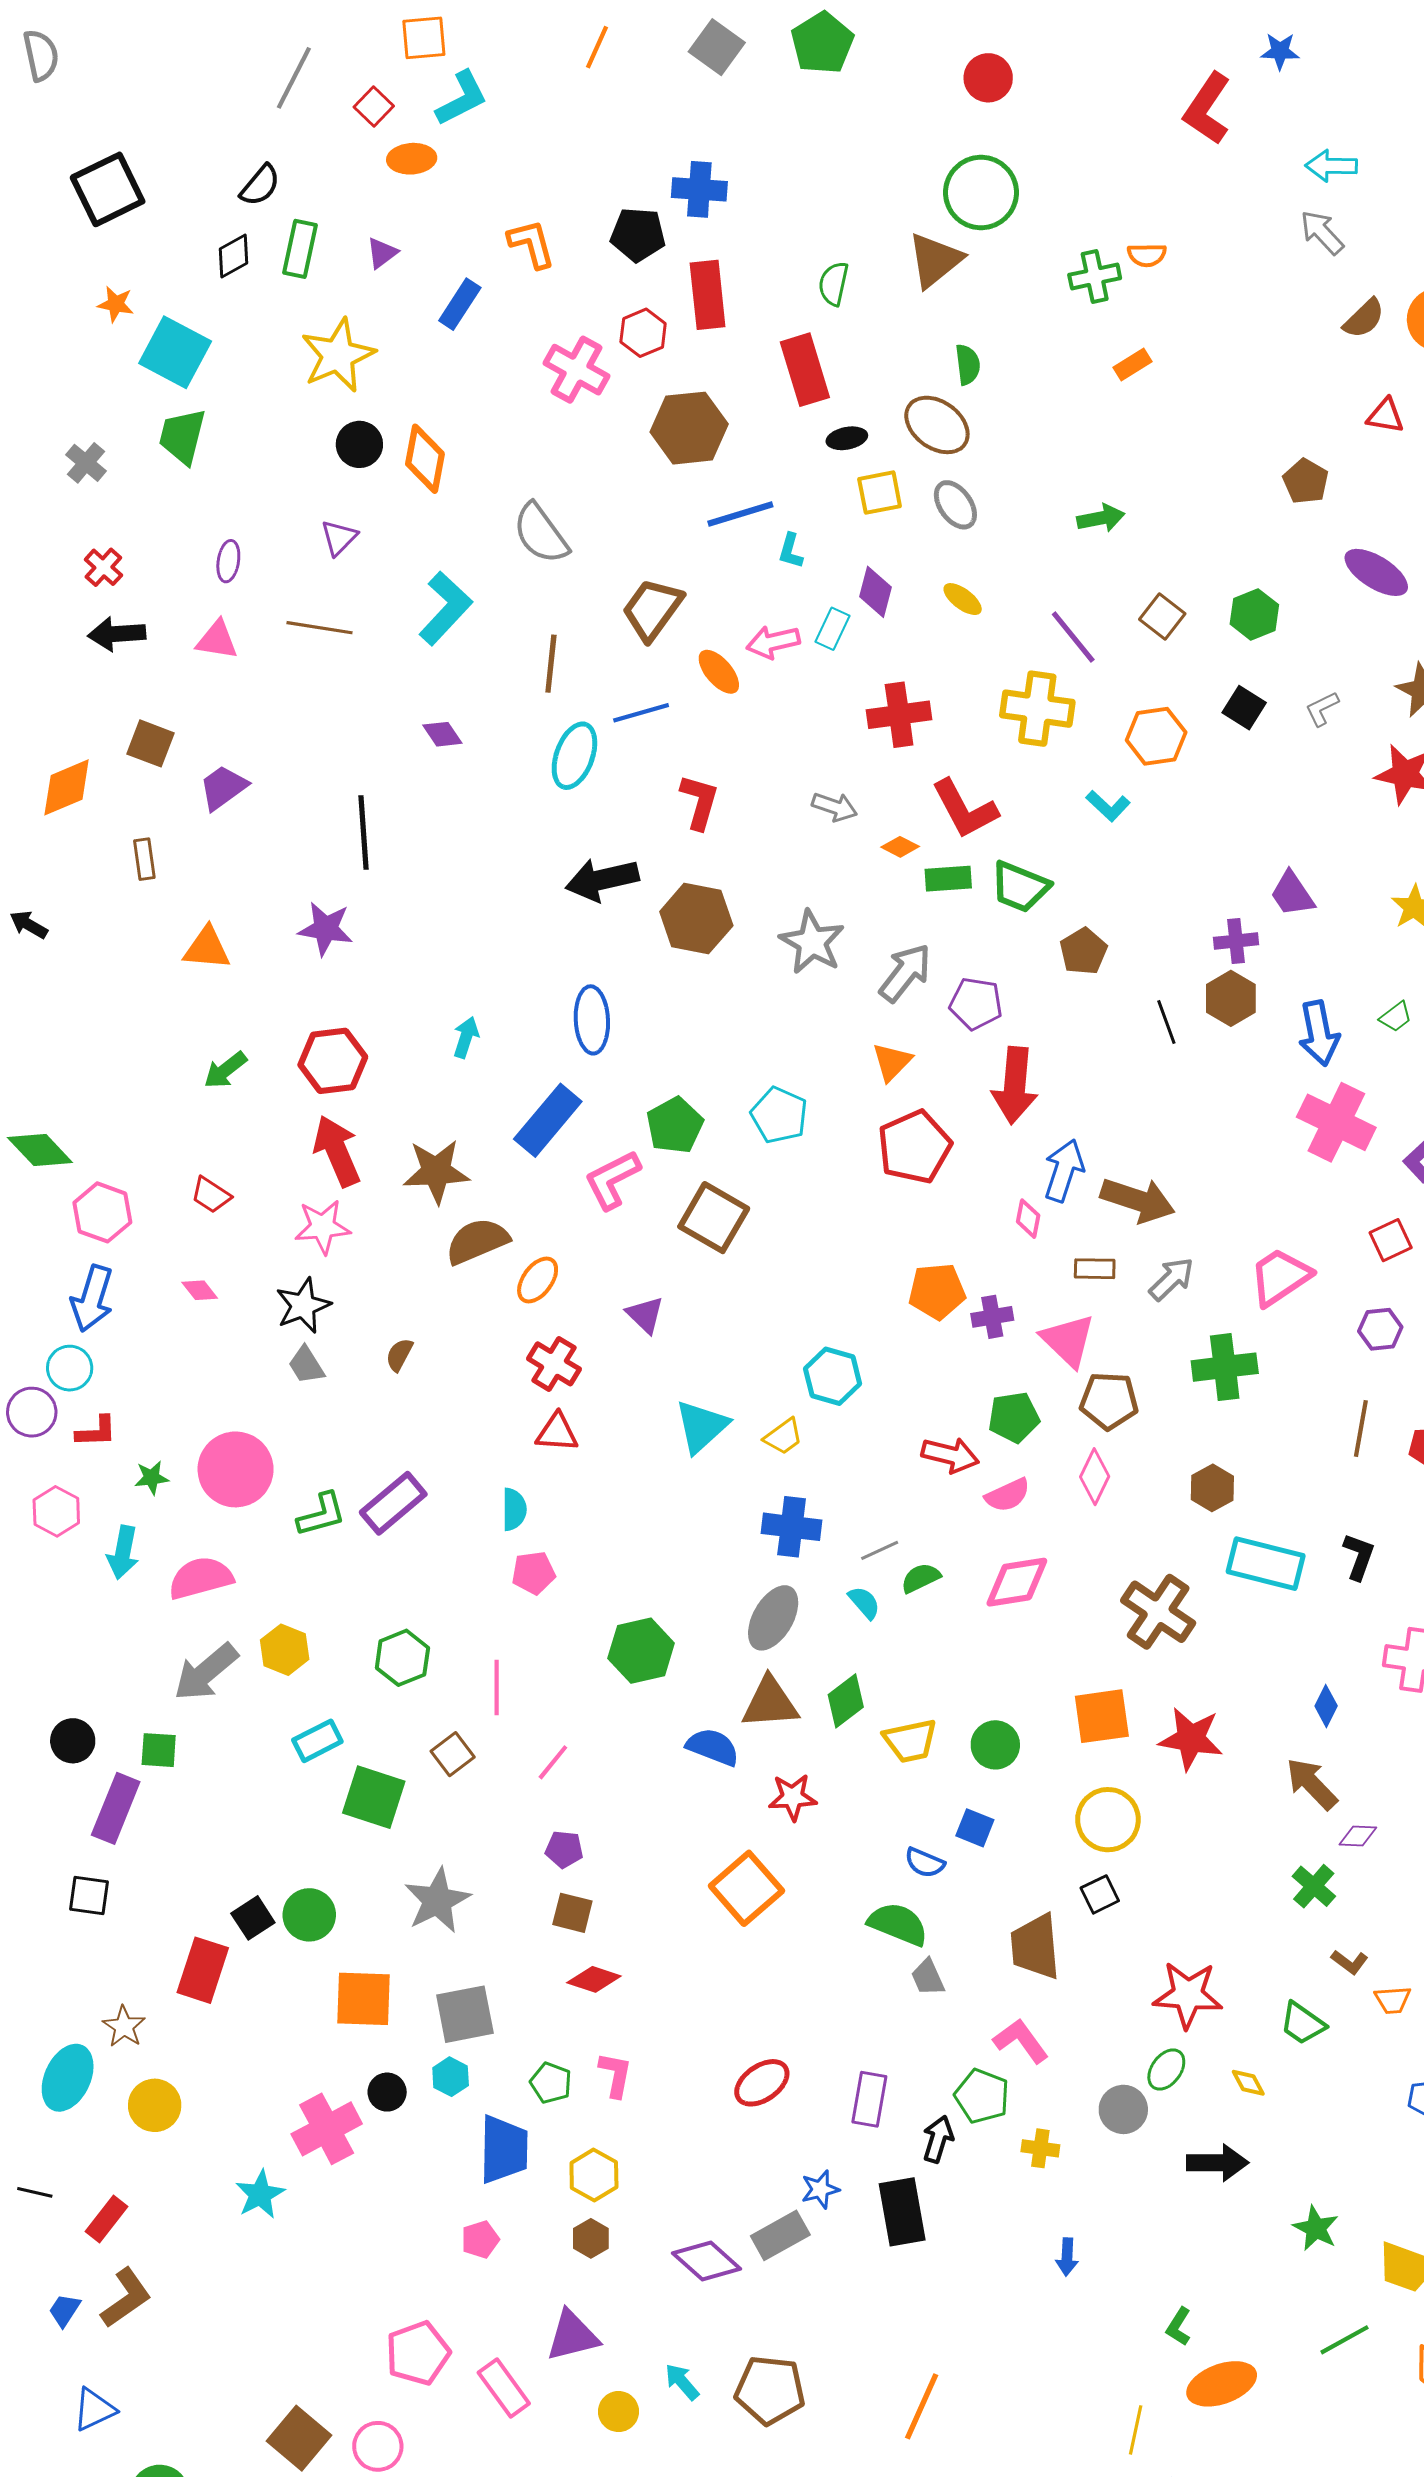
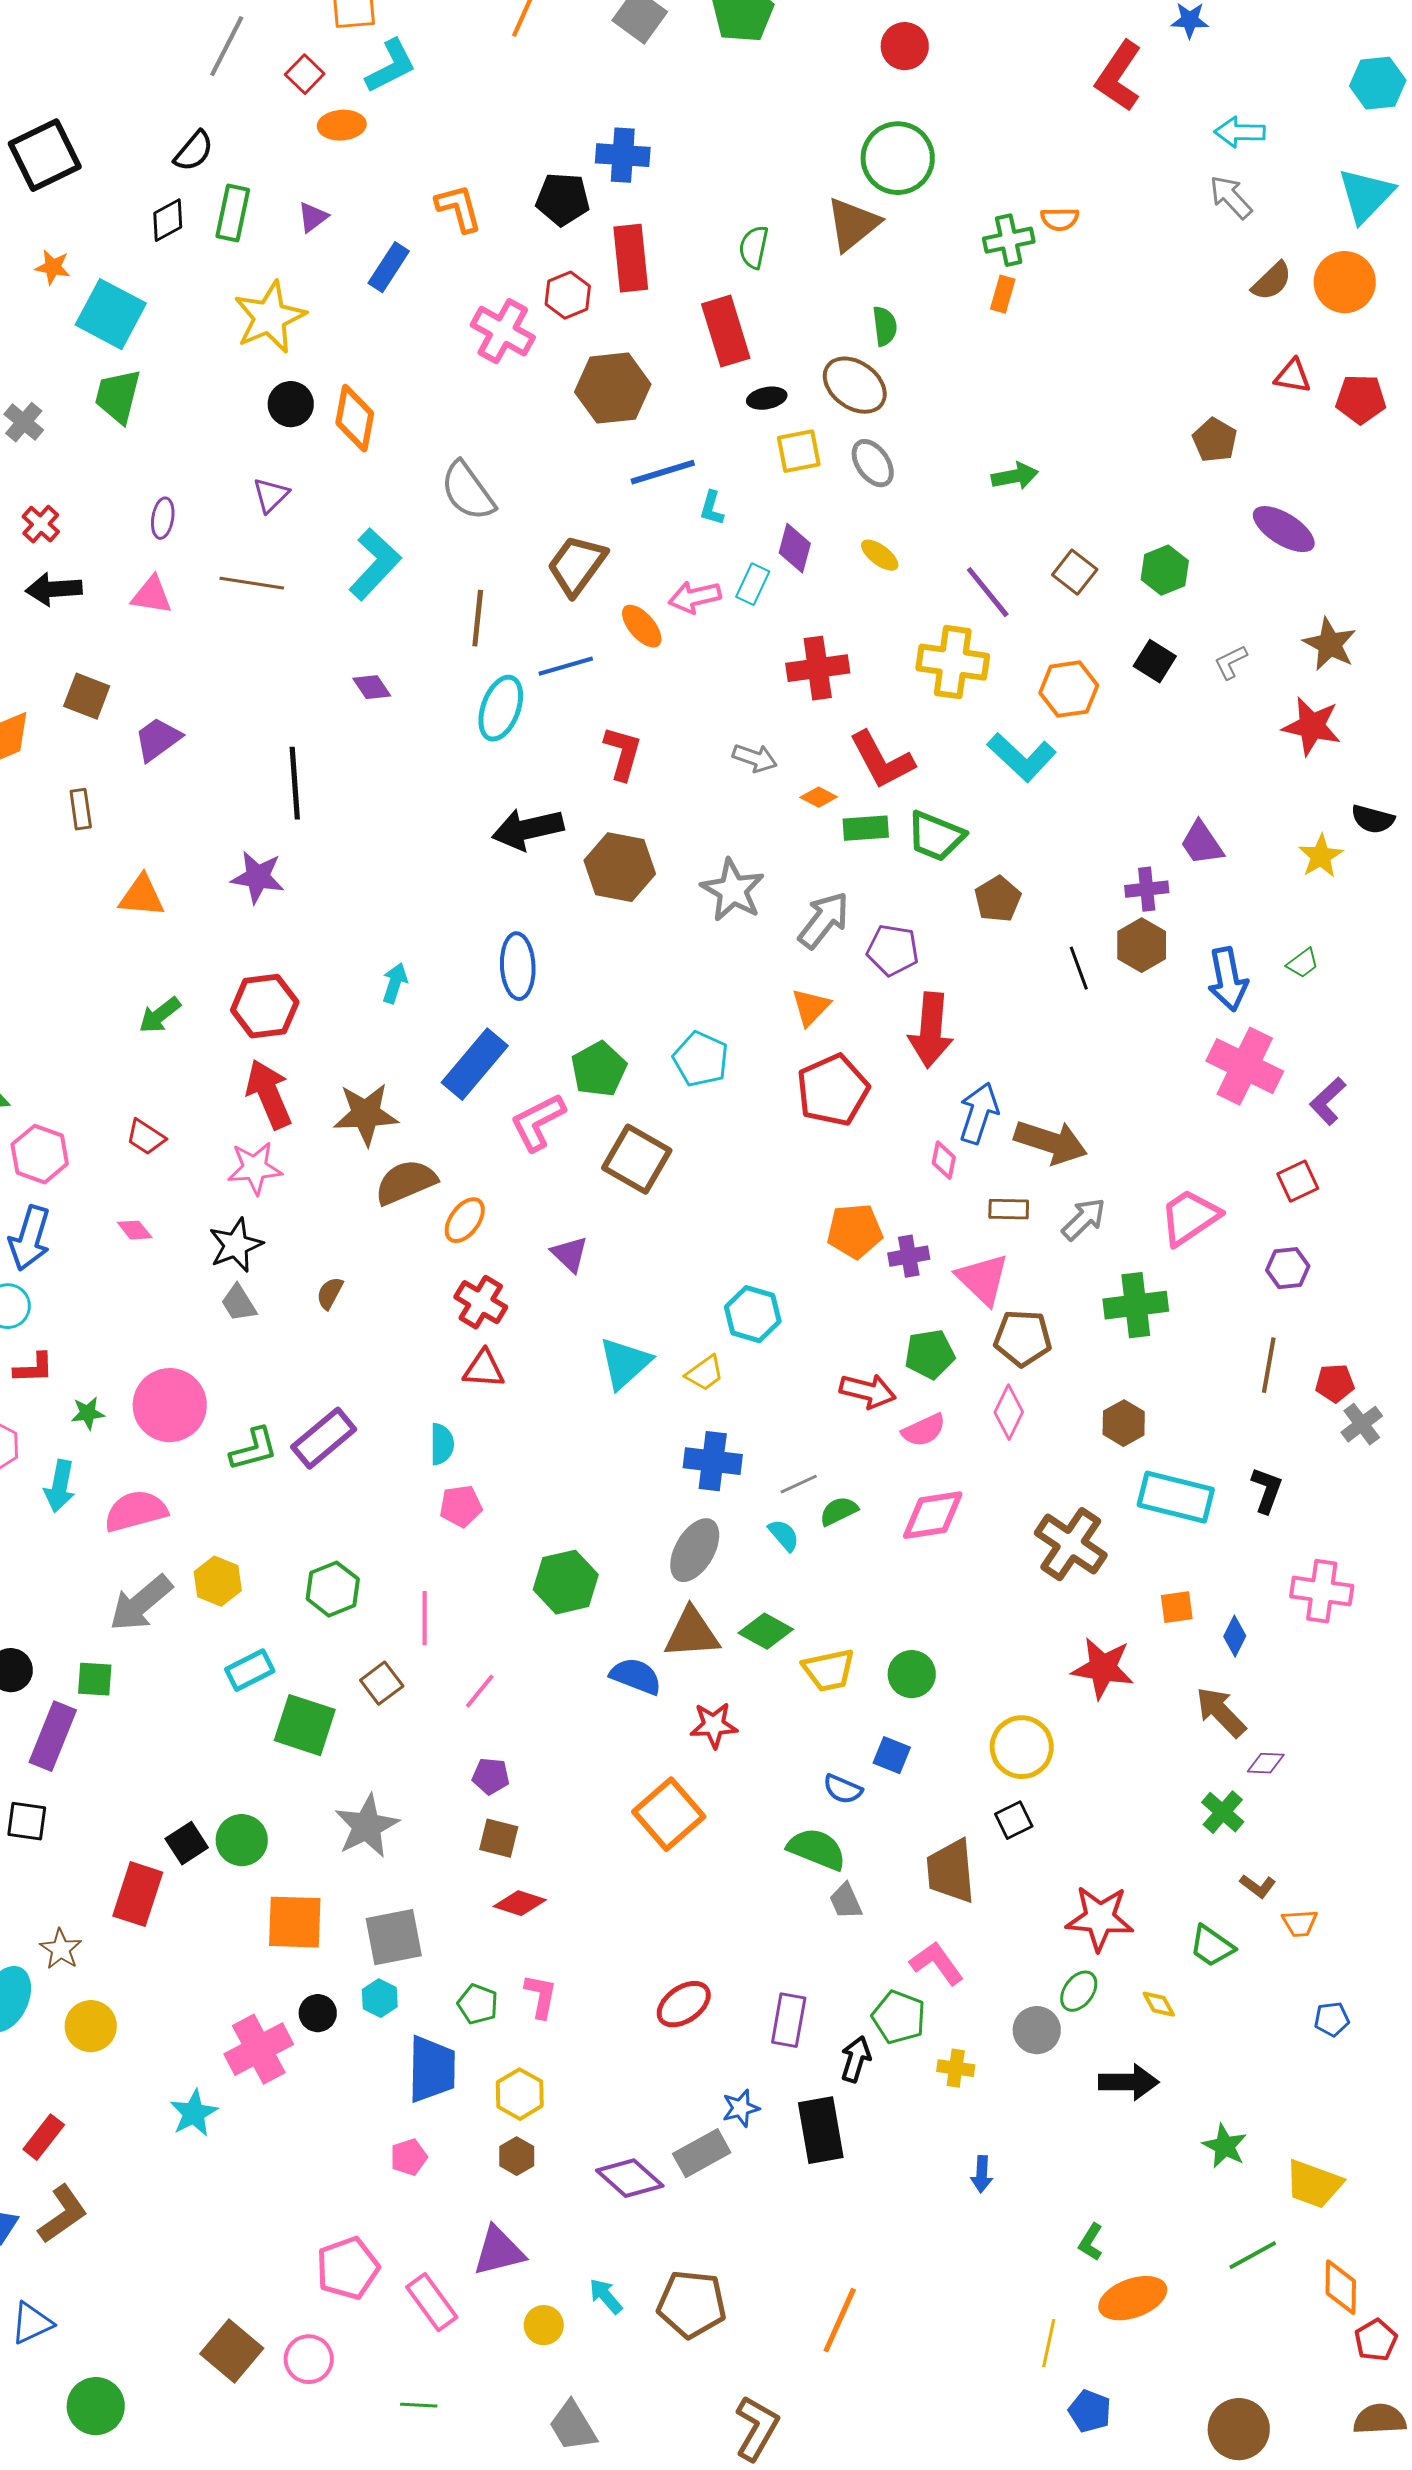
orange rectangle: (1133, 365) -> (1003, 294), moved, turned -42
cyan L-shape: (1108, 806) -> (1022, 757), size x1.6
green diamond: (846, 1701) -> (766, 1631), turned 66
orange square: (1102, 1716) -> (1177, 1607), moved, size x0.6

